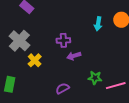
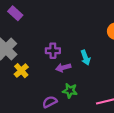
cyan arrow: (98, 24) -> (86, 58), moved, turned -32
green star: (95, 78) -> (70, 91), moved

